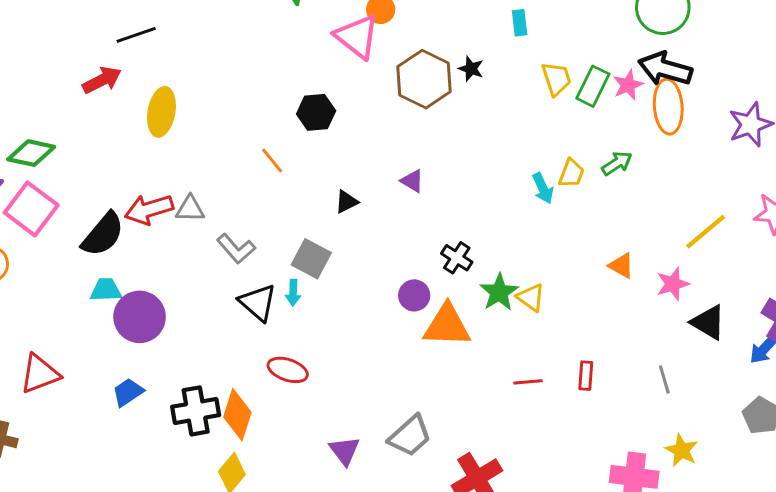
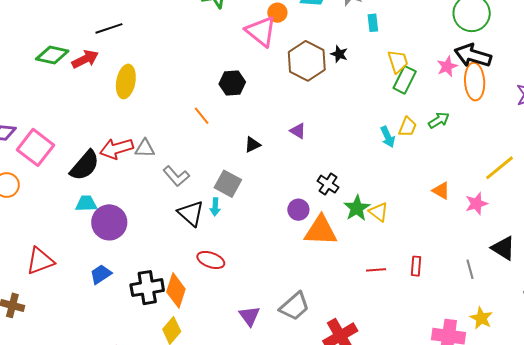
green rectangle: (593, 86) -> (405, 80), moved
green diamond: (31, 153) -> (52, 55), moved
black triangle: (708, 322) -> (503, 248), moved

